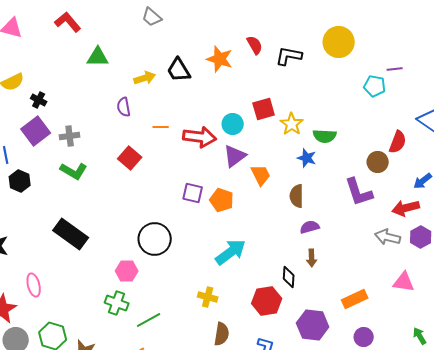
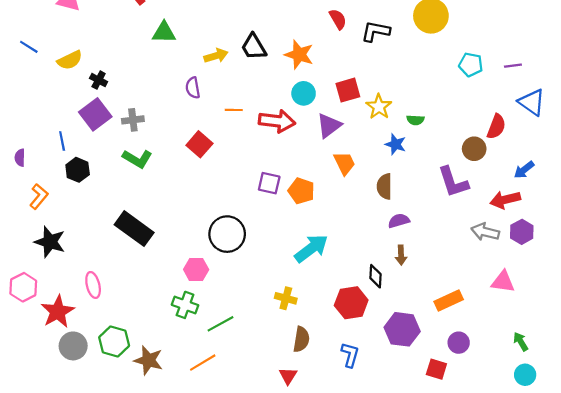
orange star: (220, 59) -> (299, 55), moved
purple line: (395, 69) -> (513, 66), moved
cyan circle: (233, 124) -> (304, 93), moved
green semicircle: (325, 136) -> (415, 120), size x0.7
purple triangle: (235, 156) -> (329, 125), moved

